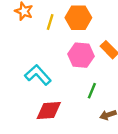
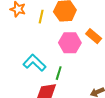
green line: (92, 91) -> (59, 73), moved

